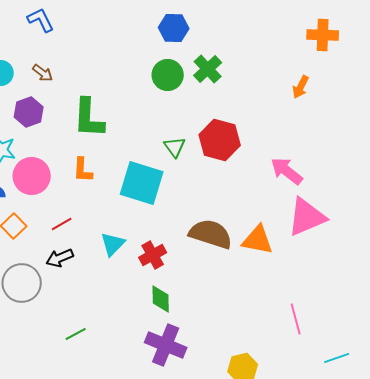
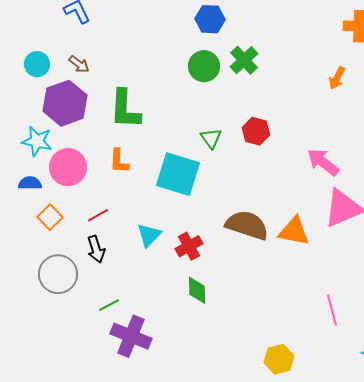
purple hexagon: (29, 112) -> (65, 103), size x1.5
red hexagon: (220, 140) -> (256, 131), size x0.7
black arrow: (60, 258) -> (96, 249), turned -84
green line: (76, 334) -> (109, 305), moved
purple cross: (166, 345) -> (131, 336), moved

